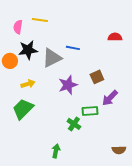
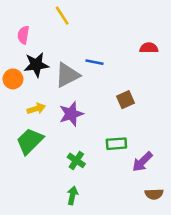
yellow line: (40, 20) -> (62, 16), moved, turned 49
purple star: (68, 85) -> (71, 114), moved
purple arrow: (110, 98) -> (142, 162), moved
green cross: (74, 124) -> (76, 160), moved

